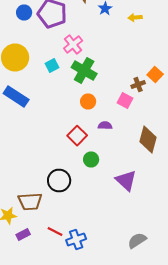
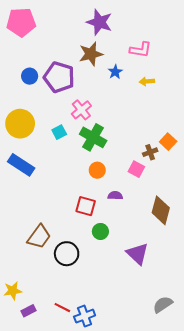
red square: (77, 136) -> (86, 206), turned -30
brown trapezoid: (30, 202) -> (39, 237), moved, turned -50
gray semicircle: (137, 240) -> (163, 304), moved

